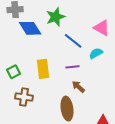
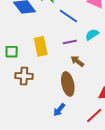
cyan semicircle: (96, 53) -> (92, 35), moved
green square: (14, 72) -> (12, 52), turned 32

